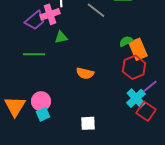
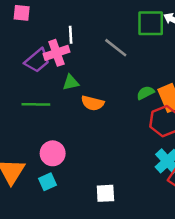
green semicircle: (126, 41) -> (145, 93), moved
orange semicircle: (85, 73) -> (93, 103), moved
pink circle: (41, 101) -> (53, 153), moved

